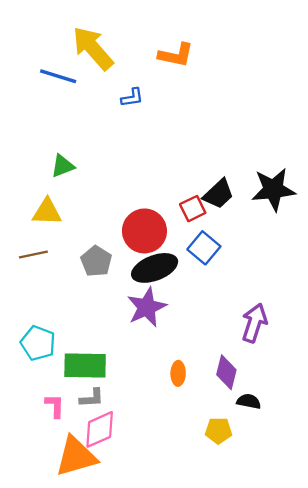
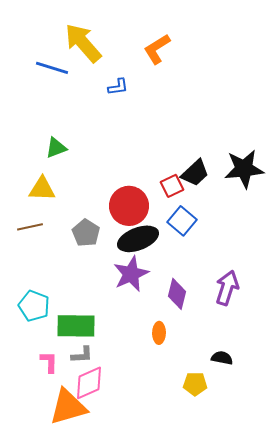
orange L-shape: (176, 55) -> (157, 49), turned 136
purple diamond: (226, 372) -> (177, 294), moved

